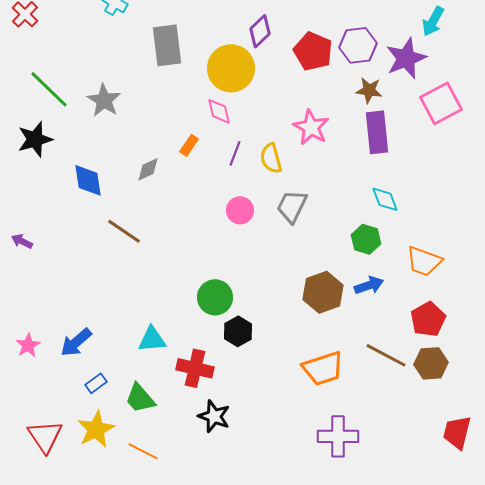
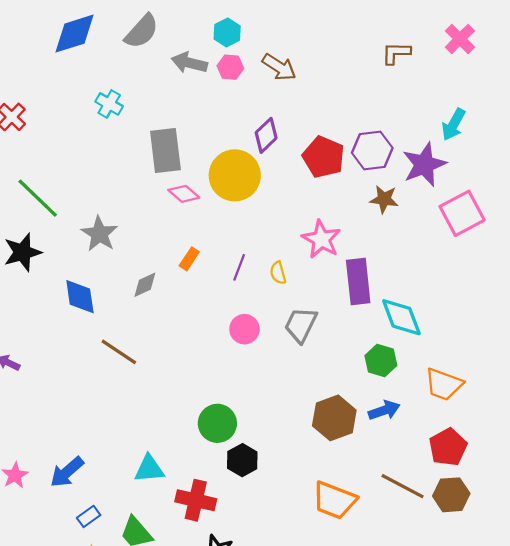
gray star: (104, 100) -> (99, 234), moved
pink diamond: (219, 111) -> (184, 194), moved, turned -36
purple rectangle: (377, 132) -> (358, 281), moved
yellow semicircle: (271, 158) -> (278, 273), size x0.7
cyan diamond: (385, 199) -> (401, 317), size x1.4
orange trapezoid: (323, 368) -> (334, 500), turned 39

